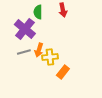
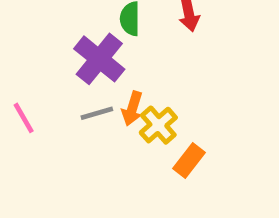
yellow cross: (50, 57) -> (158, 125), turned -35

